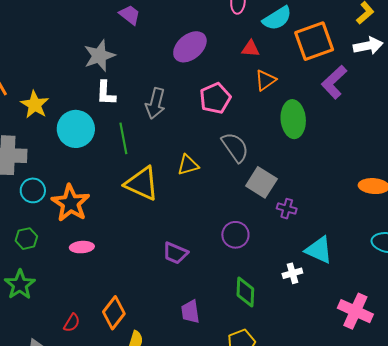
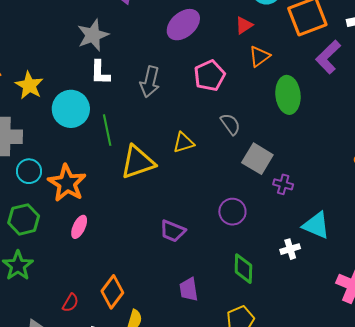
red triangle: (251, 49) -> (244, 25), turned -36
green line: (123, 138) -> (107, 130), moved
gray semicircle: (235, 147) -> (230, 124), size x0.7
yellow triangle: (142, 184) -> (138, 162), turned -42
green hexagon: (26, 239) -> (24, 219), size x1.4
pink ellipse: (82, 247) -> (79, 227), turned -60

